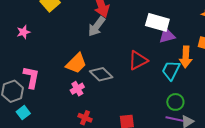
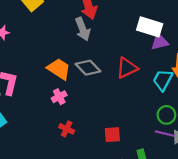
gray arrow: (97, 26) -> (83, 29), turned -60
orange trapezoid: (76, 63) -> (59, 69), turned -105
gray diamond: (101, 74) -> (88, 68), moved

